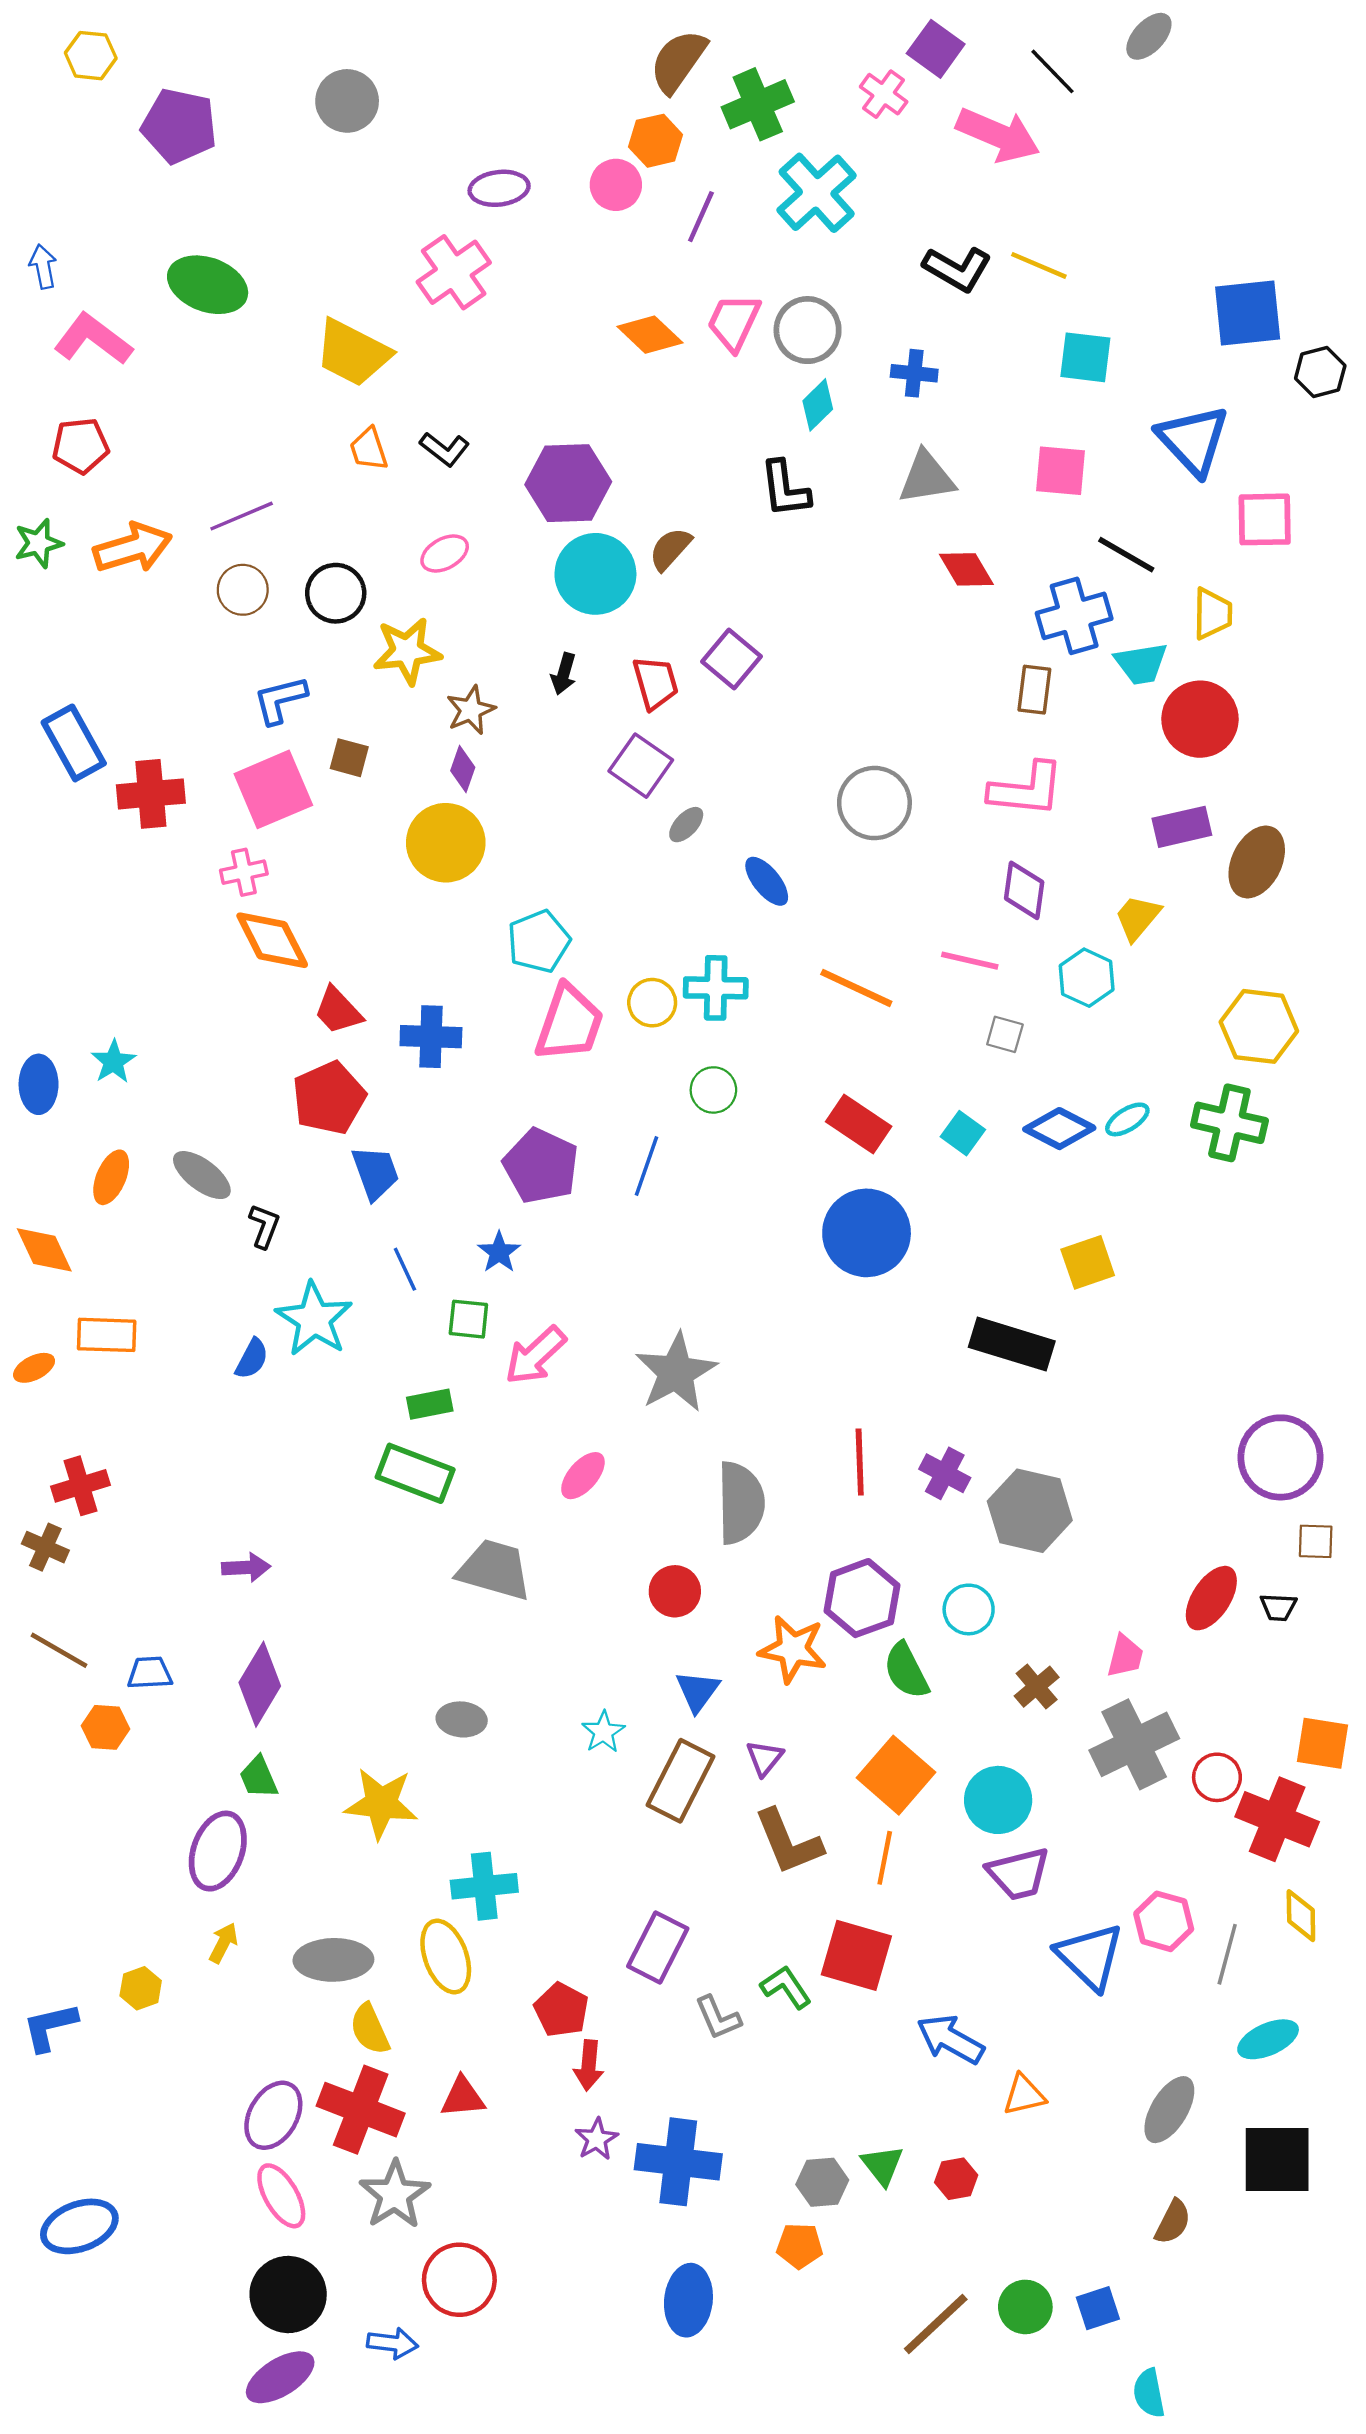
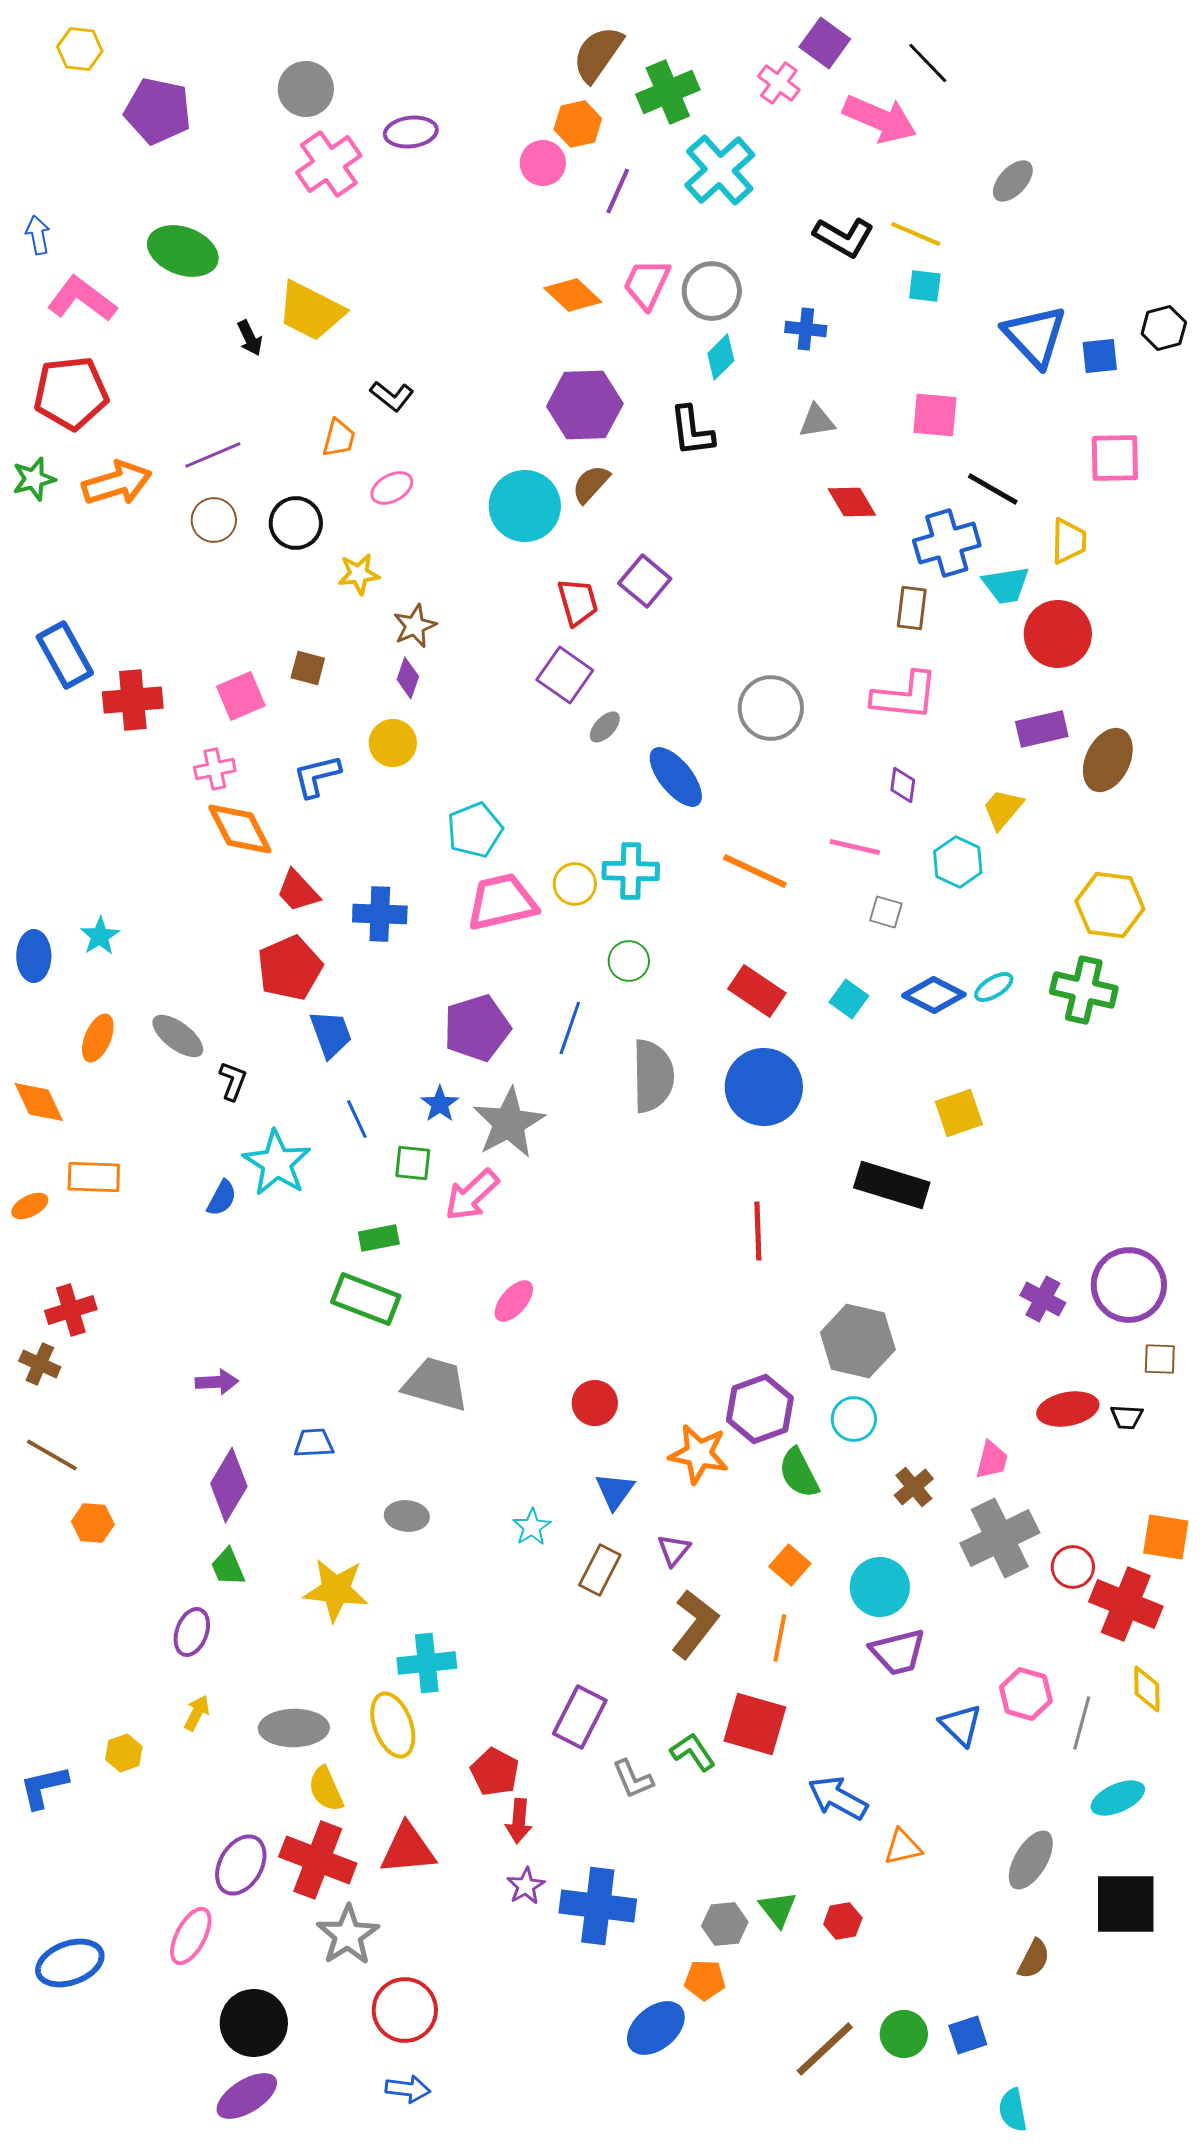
gray ellipse: (1149, 36) -> (1013, 181), moved
purple ellipse: (499, 188) -> (411, 132), moved
pink cross: (454, 272) -> (329, 164), moved
blue square: (1248, 313) -> (1100, 356), moved, size x0.6
cyan square: (1085, 357) -> (925, 286), moved, size x0.7
blue triangle: (1193, 440) -> (1035, 336), moved
red pentagon: (81, 446) -> (71, 393), size x1.5
orange trapezoid: (369, 449) -> (339, 438), moved, turned -147
gray triangle: (927, 478) -> (817, 421), size x0.7
purple hexagon: (568, 483) -> (585, 405), moved
yellow star: (407, 651) -> (359, 574), size x0.7
black arrow: (564, 674) -> (250, 338), moved, turned -42
blue L-shape: (280, 700) -> (317, 776), moved
pink square: (273, 789) -> (241, 696), size x0.7
yellow circle: (446, 843) -> (393, 743), size x0.7
blue ellipse: (767, 881) -> (676, 777), size x1.4
purple diamond: (1024, 890) -> (903, 785), size x0.7
pink trapezoid: (569, 1023) -> (502, 902), turned -122
purple pentagon: (541, 1166) -> (477, 1028), turned 30
gray star: (676, 1372) -> (509, 1123), moved
red line: (860, 1462) -> (758, 1231), moved
purple cross: (945, 1473) -> (1043, 1299), moved
gray semicircle: (741, 1503) -> (653, 1076), moved
gray hexagon: (1030, 1511) -> (858, 1341), moved
red ellipse: (1211, 1598) -> (1068, 1409), turned 46
blue trapezoid: (150, 1673) -> (314, 1443), moved
orange square: (896, 1775) -> (790, 1565), size x0.6
brown rectangle: (681, 1781) -> (600, 1570), size x0.7
brown L-shape: (788, 1842) -> (695, 1624), turned -120
purple ellipse: (218, 1851) -> (192, 1632), size x0.7
blue triangle: (1090, 1956) -> (961, 1725), size x0.7
red triangle: (463, 2097) -> (408, 1849), size x1.4
pink ellipse: (281, 2196) -> (191, 1936), moved, turned 58
blue ellipse: (688, 2300) -> (656, 2028), moved, turned 44
blue arrow: (392, 2343) -> (408, 2089), moved

